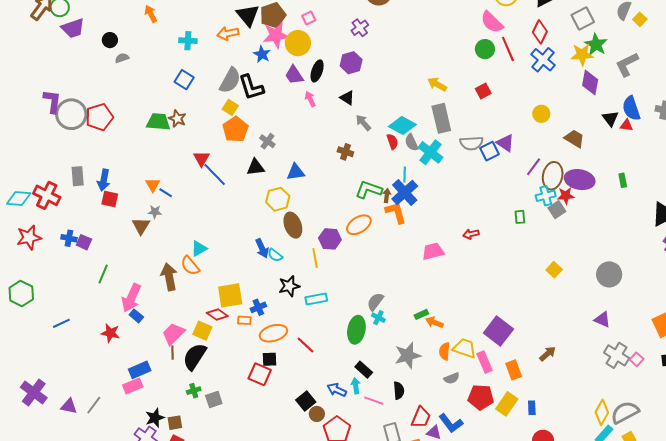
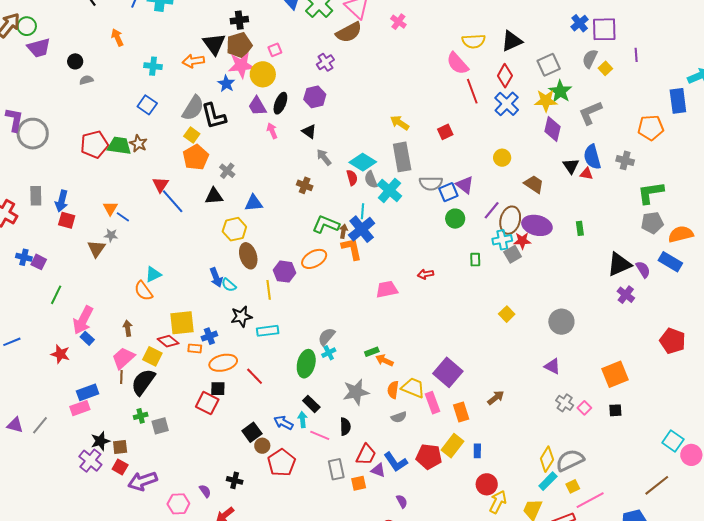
green circle: (485, 49) -> (455, 219), moved
red pentagon: (99, 117) -> (94, 144), moved
brown arrow: (169, 277) -> (128, 328), moved, size x0.6
cyan cross: (378, 318) -> (329, 353), turned 32
gray cross: (617, 355) -> (565, 403), size x0.7
red pentagon: (481, 397) -> (429, 457), moved

